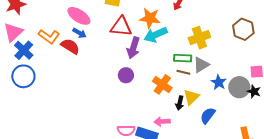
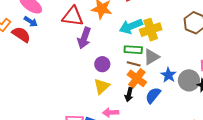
cyan arrow: (156, 35) -> (131, 26), moved
purple circle: (126, 75) -> (102, 64), moved
orange cross: (162, 84) -> (137, 78), moved
yellow triangle: (191, 97) -> (102, 86), moved
blue semicircle: (208, 116) -> (153, 95), moved

